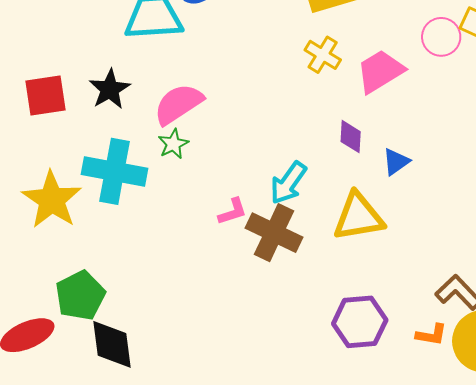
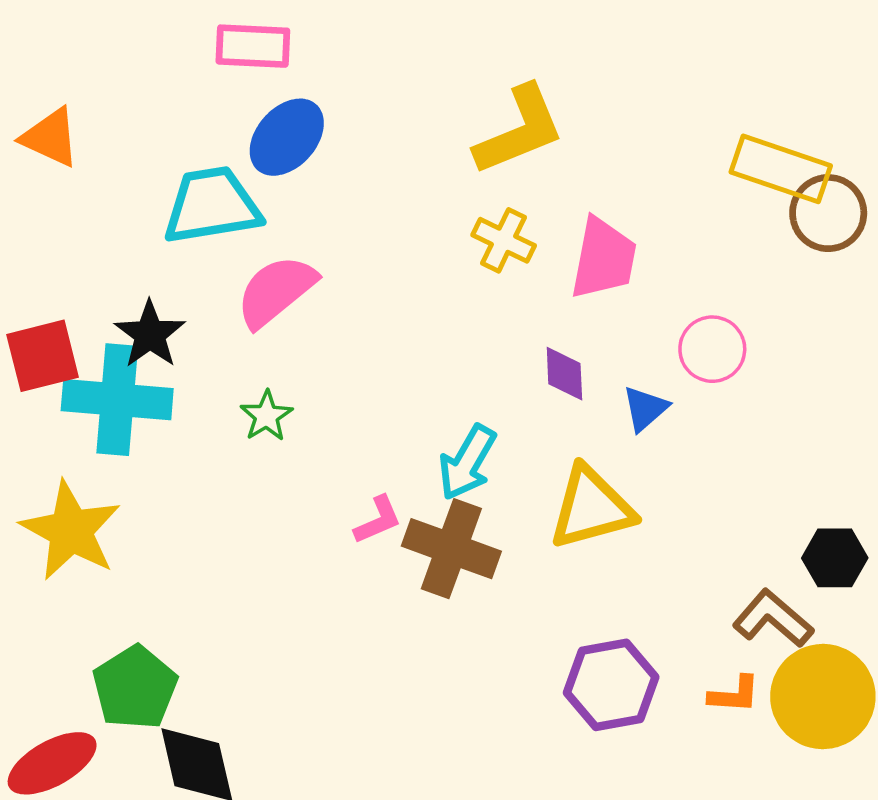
pink circle: (441, 37) -> (712, 349), moved
pink trapezoid: (380, 71) -> (604, 258), turned 138
pink semicircle: (178, 104) -> (276, 291), moved
cyan cross: (115, 171) -> (117, 400), moved

